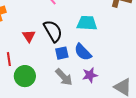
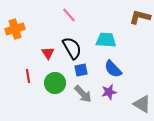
blue semicircle: (83, 52) -> (113, 69), moved
green circle: (25, 76) -> (55, 83), moved

